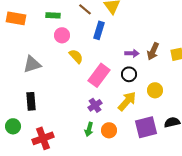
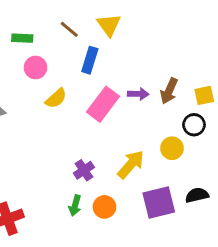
yellow semicircle: (76, 56) -> (56, 98), turned 91
black circle: (129, 74) -> (194, 125), moved
pink rectangle: (99, 75) -> (103, 104), moved

